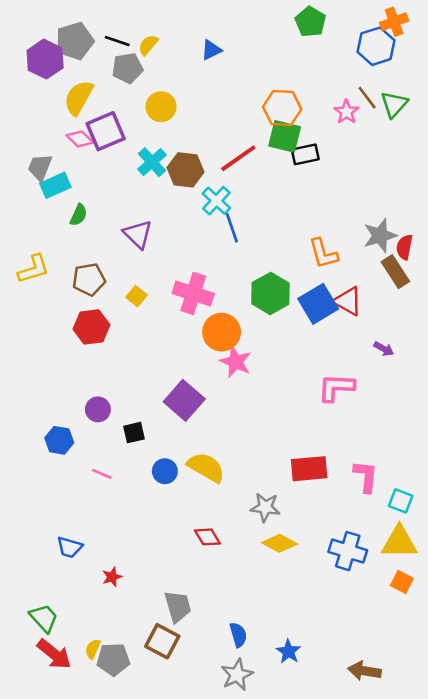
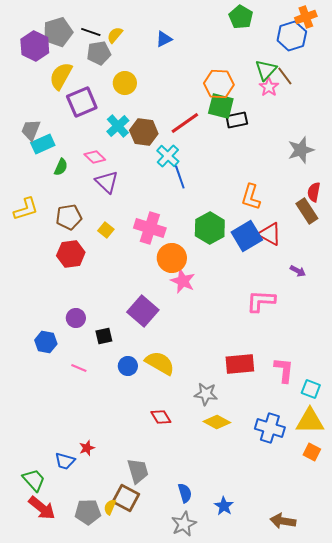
green triangle: (394, 104) -> (266, 70), moved
pink diamond: (80, 139) -> (95, 157), moved
gray star: (380, 236) -> (301, 150), moved
orange L-shape: (323, 254) -> (251, 197), turned 32
blue trapezoid: (70, 547) -> (65, 461), moved
yellow semicircle: (93, 649) -> (110, 507), moved

